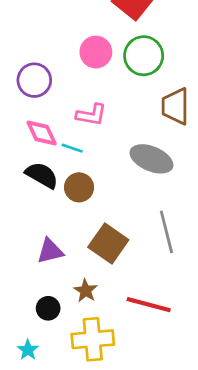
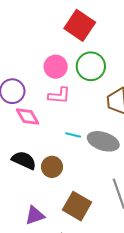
pink L-shape: (91, 115) -> (59, 95), moved
pink diamond: (42, 133) -> (28, 116), moved
cyan line: (72, 148) -> (73, 135), moved

